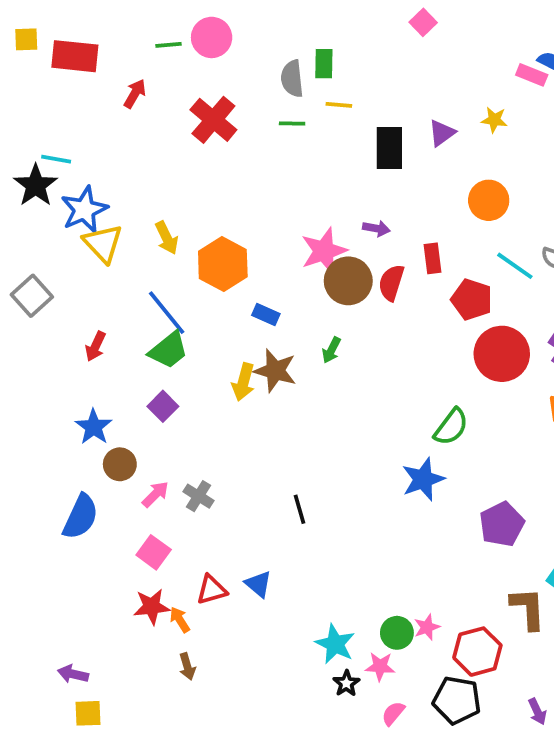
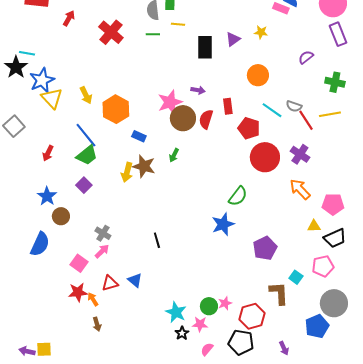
pink arrow: (155, 494) -> (102, 251), moved
purple arrow: (73, 674) -> (27, 351), moved

